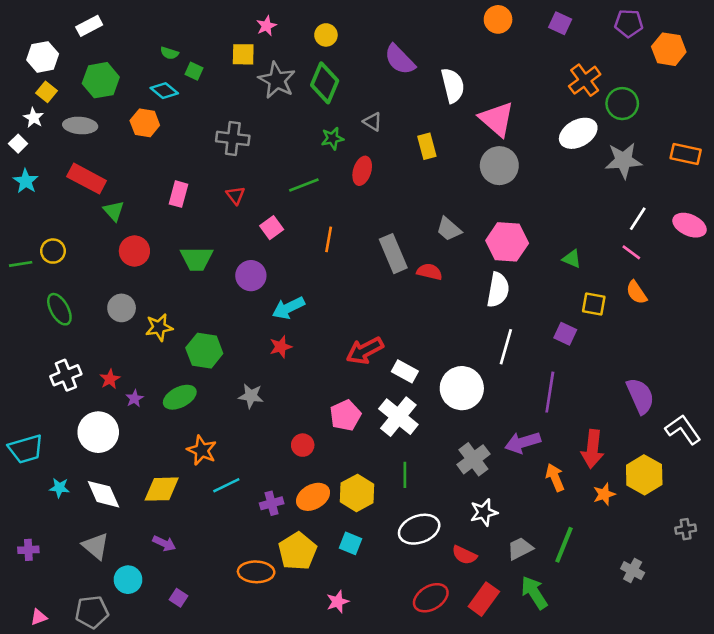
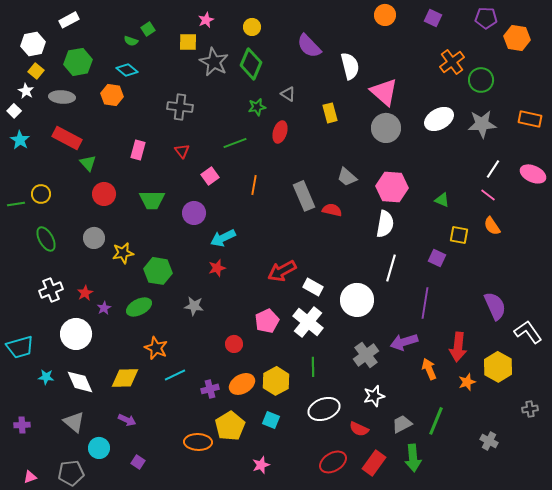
green square: (194, 71) -> (148, 29), moved, turned 32
white ellipse: (578, 133) -> (439, 119), moved
green arrow: (534, 593) -> (413, 458), turned -152

